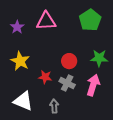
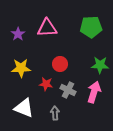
green pentagon: (90, 20) -> (91, 27), turned 30
yellow star: (20, 61) -> (21, 68), turned -30
red circle: (69, 61) -> (60, 64), moved

